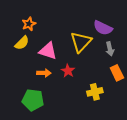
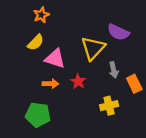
orange star: (29, 24) -> (41, 15), moved
yellow semicircle: (22, 43) -> (36, 42), moved
gray arrow: (110, 49) -> (114, 70), moved

